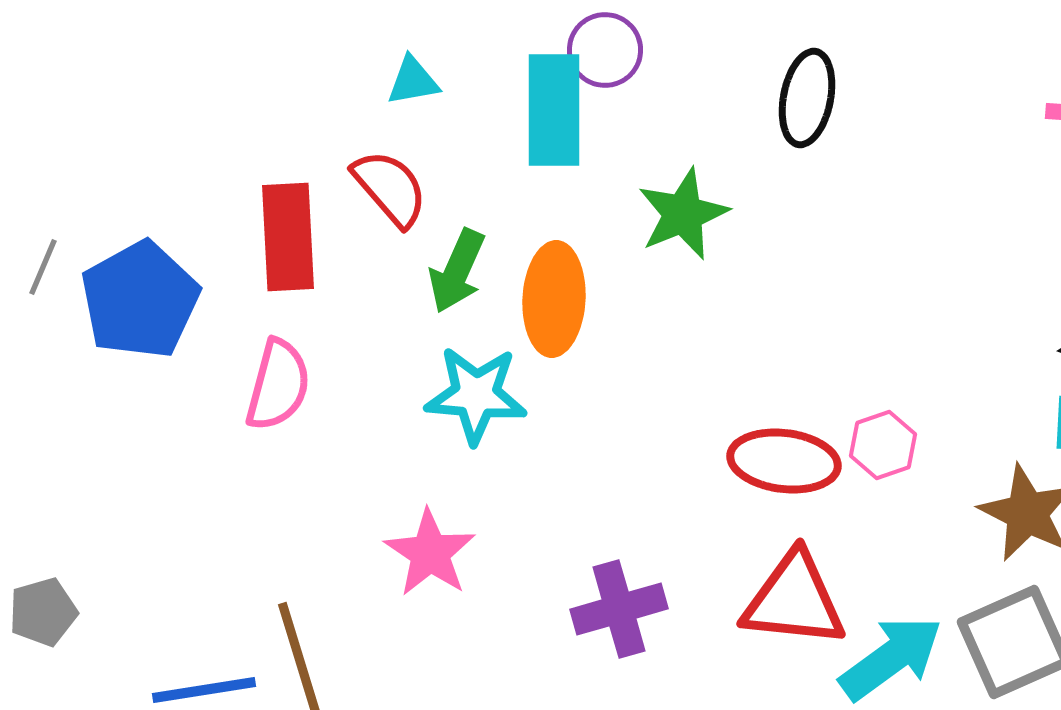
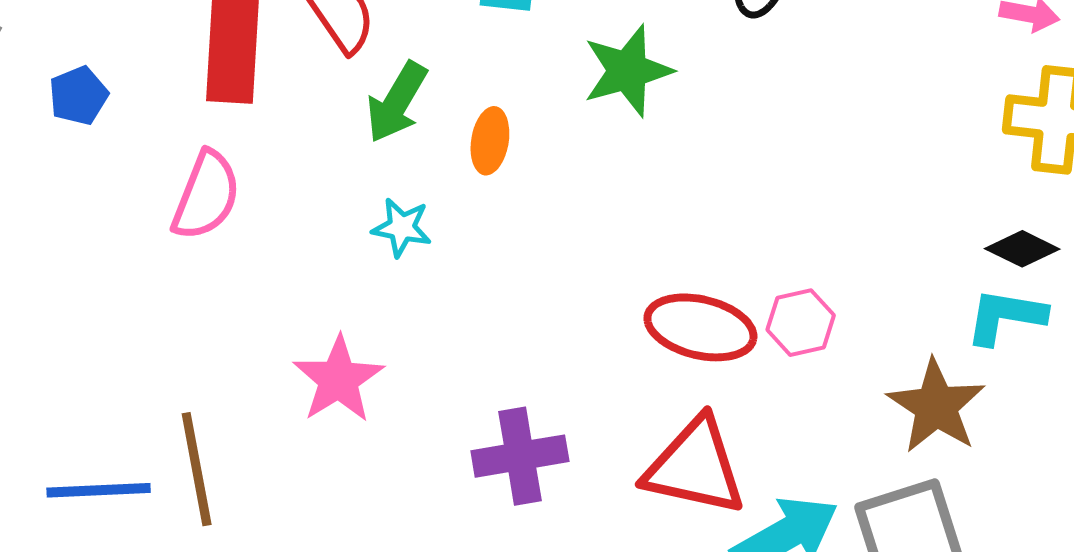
orange ellipse: (554, 299) -> (490, 141), size x0.6
blue pentagon: (140, 300) -> (78, 96), size x0.5
cyan star: (476, 395) -> (402, 228), size x0.6

